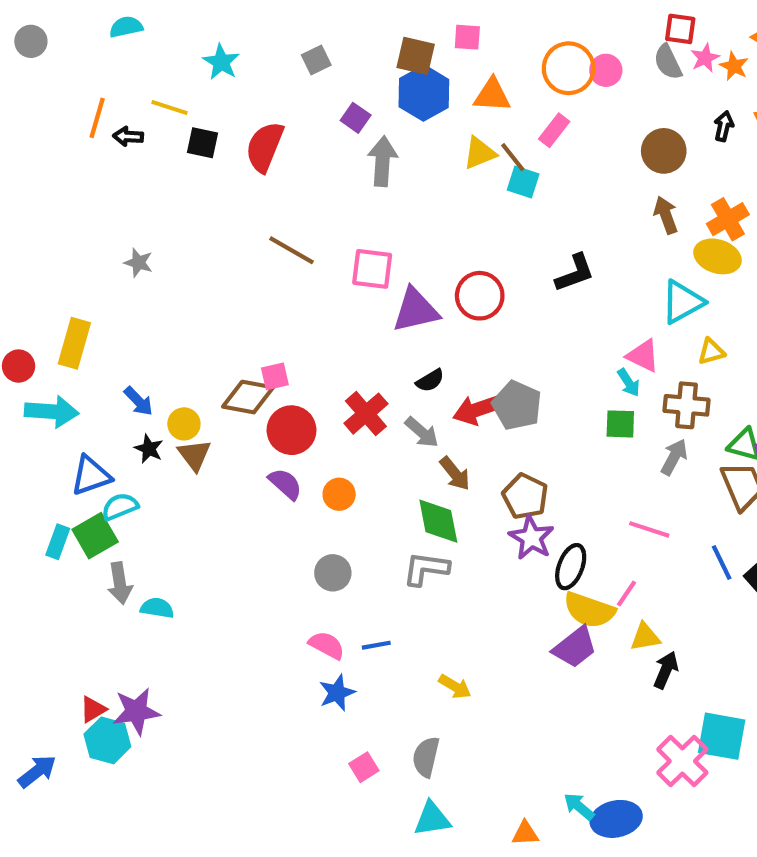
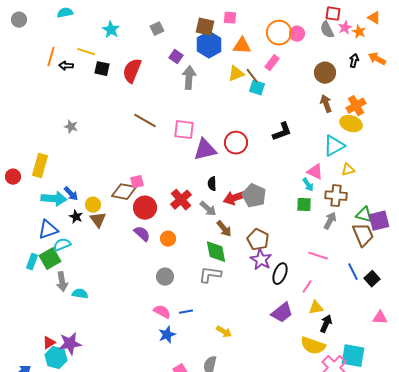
black semicircle: (430, 381) -> (212, 184), turned 120
cyan arrow: (52, 412) -> (54, 199), moved
yellow semicircle: (589, 610) -> (313, 346), moved

